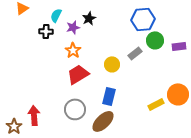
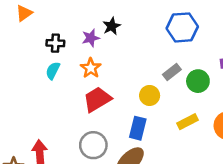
cyan semicircle: (56, 15) -> (53, 71), moved
green circle: (155, 40) -> (198, 81), moved
yellow circle: (112, 64) -> (150, 95), moved
yellow rectangle: (156, 104) -> (188, 122), moved

